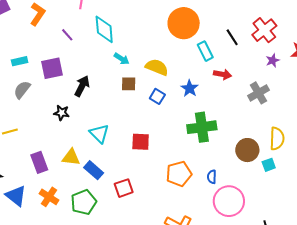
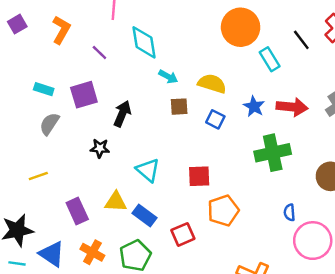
cyan rectangle: (20, 61) -> (44, 89), turned 35
red arrow: (223, 74) -> (292, 107), moved, size x1.4
orange pentagon: (179, 174) -> (223, 211), moved

